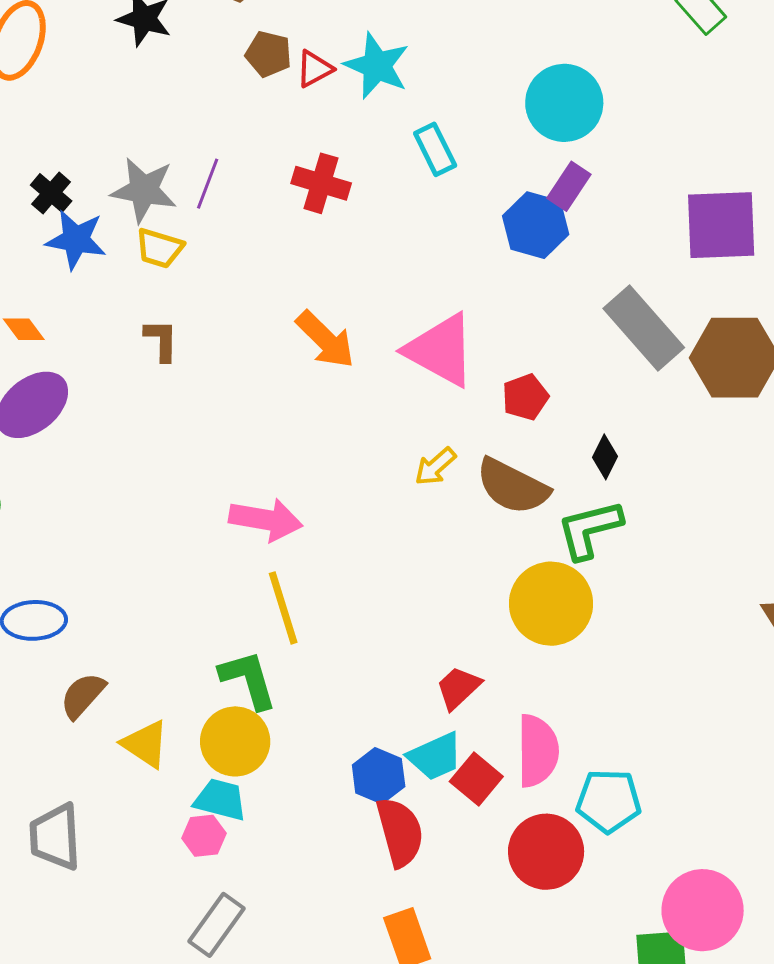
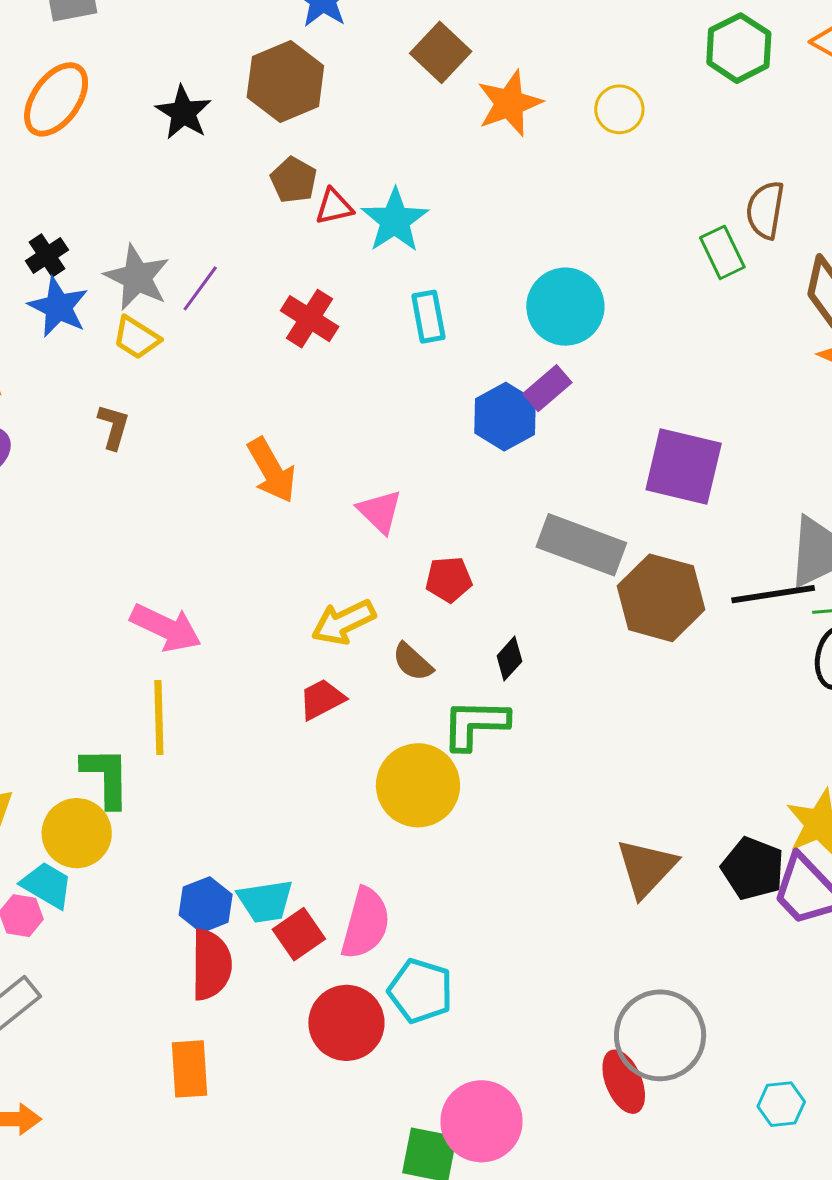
gray rectangle: (644, 328) -> (581, 545), turned -44
pink triangle: (441, 350) -> (380, 511), size x0.6
yellow arrow: (435, 467) -> (343, 622), size x1.4
brown semicircle: (513, 486) -> (412, 662), size x0.6
red trapezoid: (458, 688) -> (322, 699), moved

